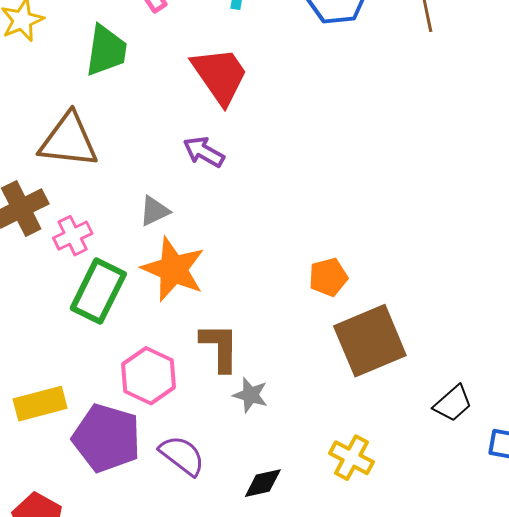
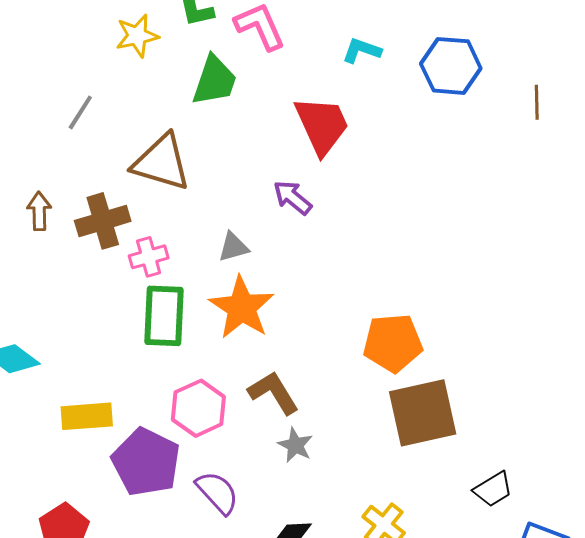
orange pentagon: (328, 277) -> (393, 343), size x1.5
green rectangle: (98, 291) -> (164, 316), turned -34
brown L-shape: (220, 347) -> (274, 393), turned -42

